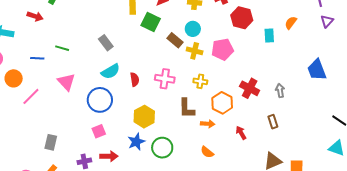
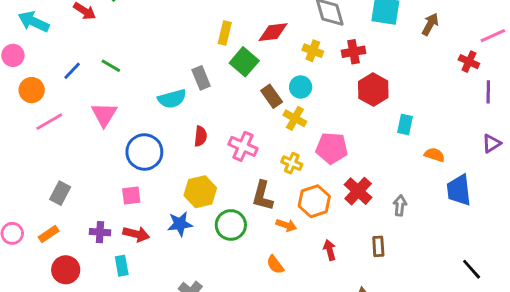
purple triangle: (327, 21) -> (491, 143), moved
orange semicircle: (291, 23) -> (434, 155), moved, turned 56
gray rectangle: (106, 43) -> (201, 78), moved
pink pentagon: (223, 49) -> (332, 148), moved
blue line: (37, 58) -> (72, 71), turned -64
cyan semicircle: (110, 71) -> (172, 99), moved
green circle: (162, 148) -> (231, 225), moved

